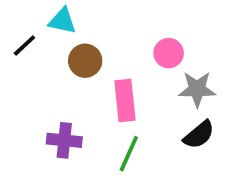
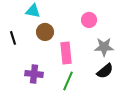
black line: (24, 46) -> (13, 38), moved, turned -64
pink circle: (169, 53) -> (89, 20), moved

